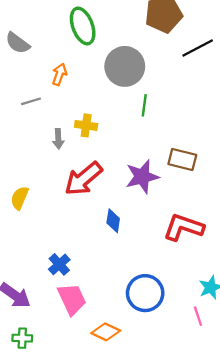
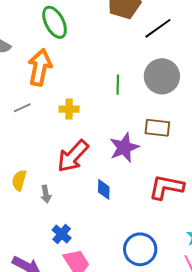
gray circle: (125, 66) -> (162, 76), moved
orange arrow: (59, 74) -> (40, 67), size x1.8
gray line: (31, 101) -> (22, 108), moved
gray arrow: (58, 139) -> (46, 194), moved

